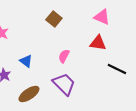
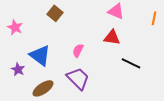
brown square: (54, 19) -> (55, 13), moved
blue triangle: (26, 61) -> (40, 55), size x1.6

